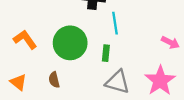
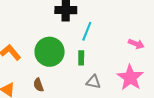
cyan line: (115, 23) -> (87, 31), turned 36
gray triangle: (118, 82) -> (93, 82), size x0.7

